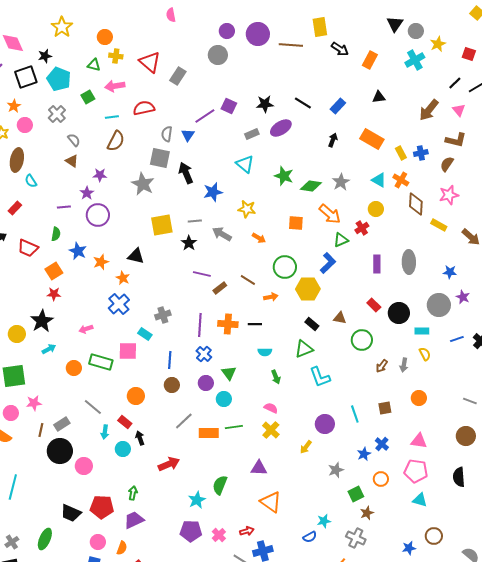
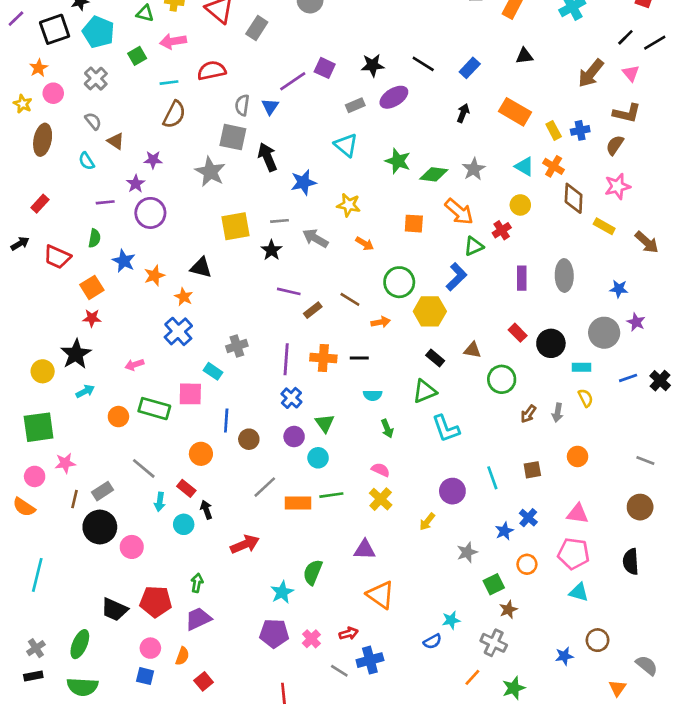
gray semicircle: (74, 140) -> (93, 121), moved
cyan semicircle: (31, 181) -> (86, 161), moved
blue line: (170, 360) -> (226, 421), moved

